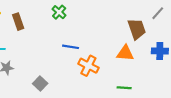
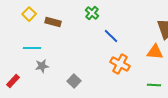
brown rectangle: (18, 22) -> (53, 22), turned -56
blue line: (71, 47) -> (111, 36), moved, turned 35

